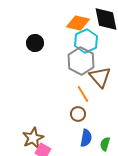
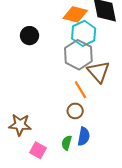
brown star: (33, 138) -> (20, 125), moved, turned 30
green semicircle: (105, 144) -> (67, 143), moved

